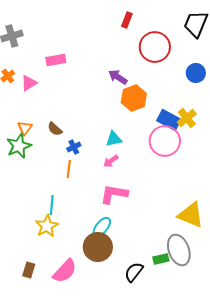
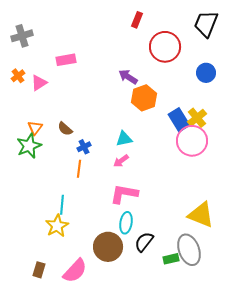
blue rectangle: (169, 120) -> (179, 120), turned 30
pink circle: (165, 141) -> (192, 141), moved
cyan ellipse: (102, 227) -> (126, 223), moved, turned -30
black semicircle: (134, 272) -> (144, 242), moved

